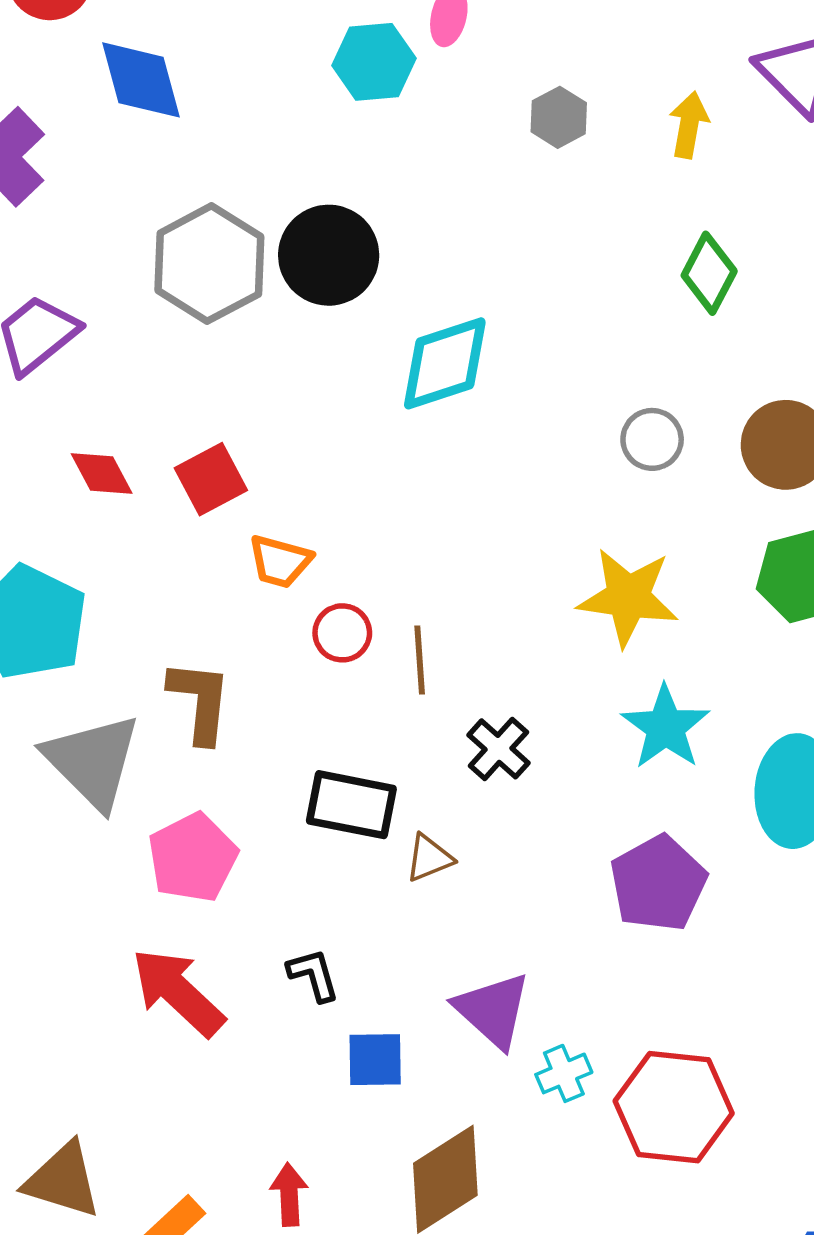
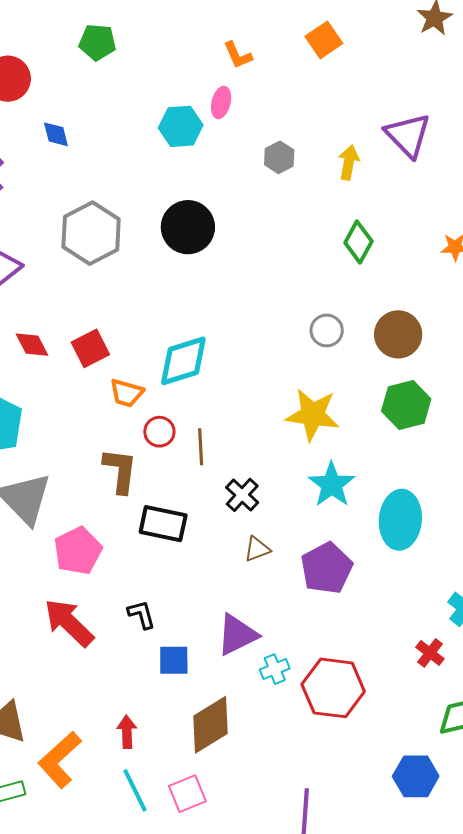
blue diamond: (141, 80) -> (56, 134), size x0.6
black circle: (329, 255) -> (188, 227), moved
cyan diamond: (445, 363) -> (183, 361), moved
brown L-shape: (200, 701) -> (120, 471), moved
brown triangle: (429, 858) -> (257, 549), moved
purple triangle: (493, 1010) -> (237, 635), turned 51

